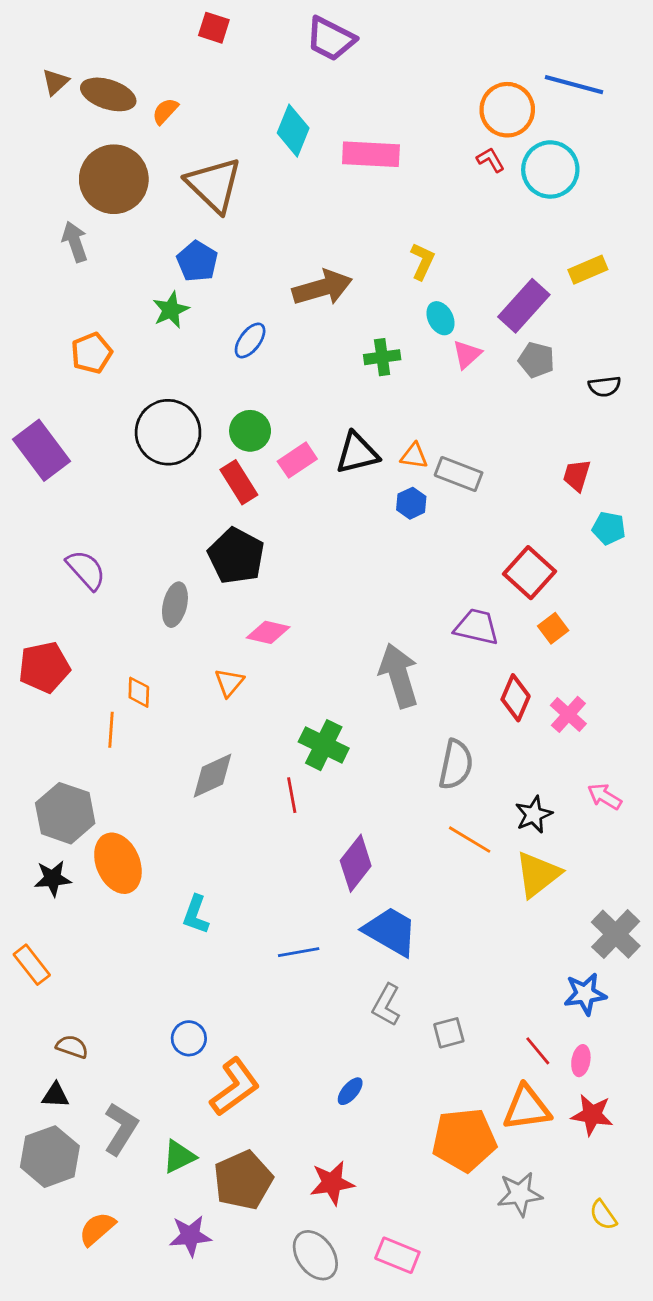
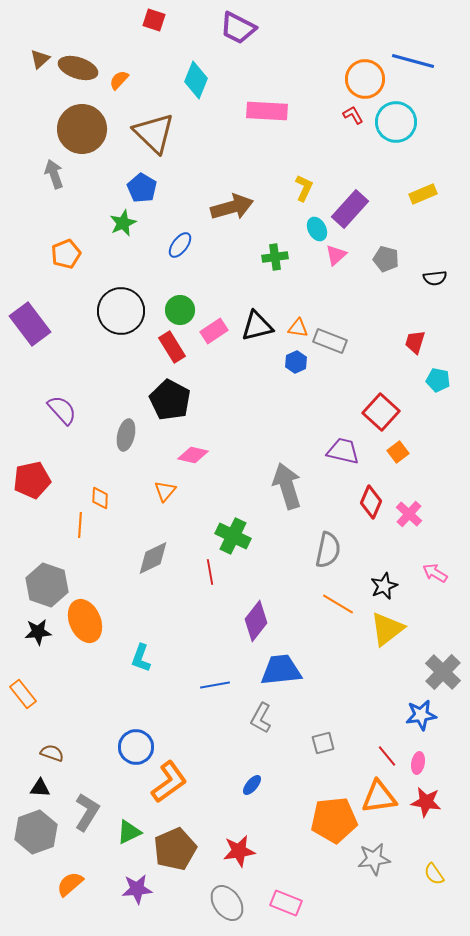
cyan diamond: (293, 131) -> (196, 80), moved
purple rectangle: (524, 306) -> (350, 209), moved
blue trapezoid: (390, 931) -> (281, 670), turned -36
gray L-shape: (386, 1005) -> (261, 718), moved
blue circle: (189, 1038) -> (136, 747), size x1.4

